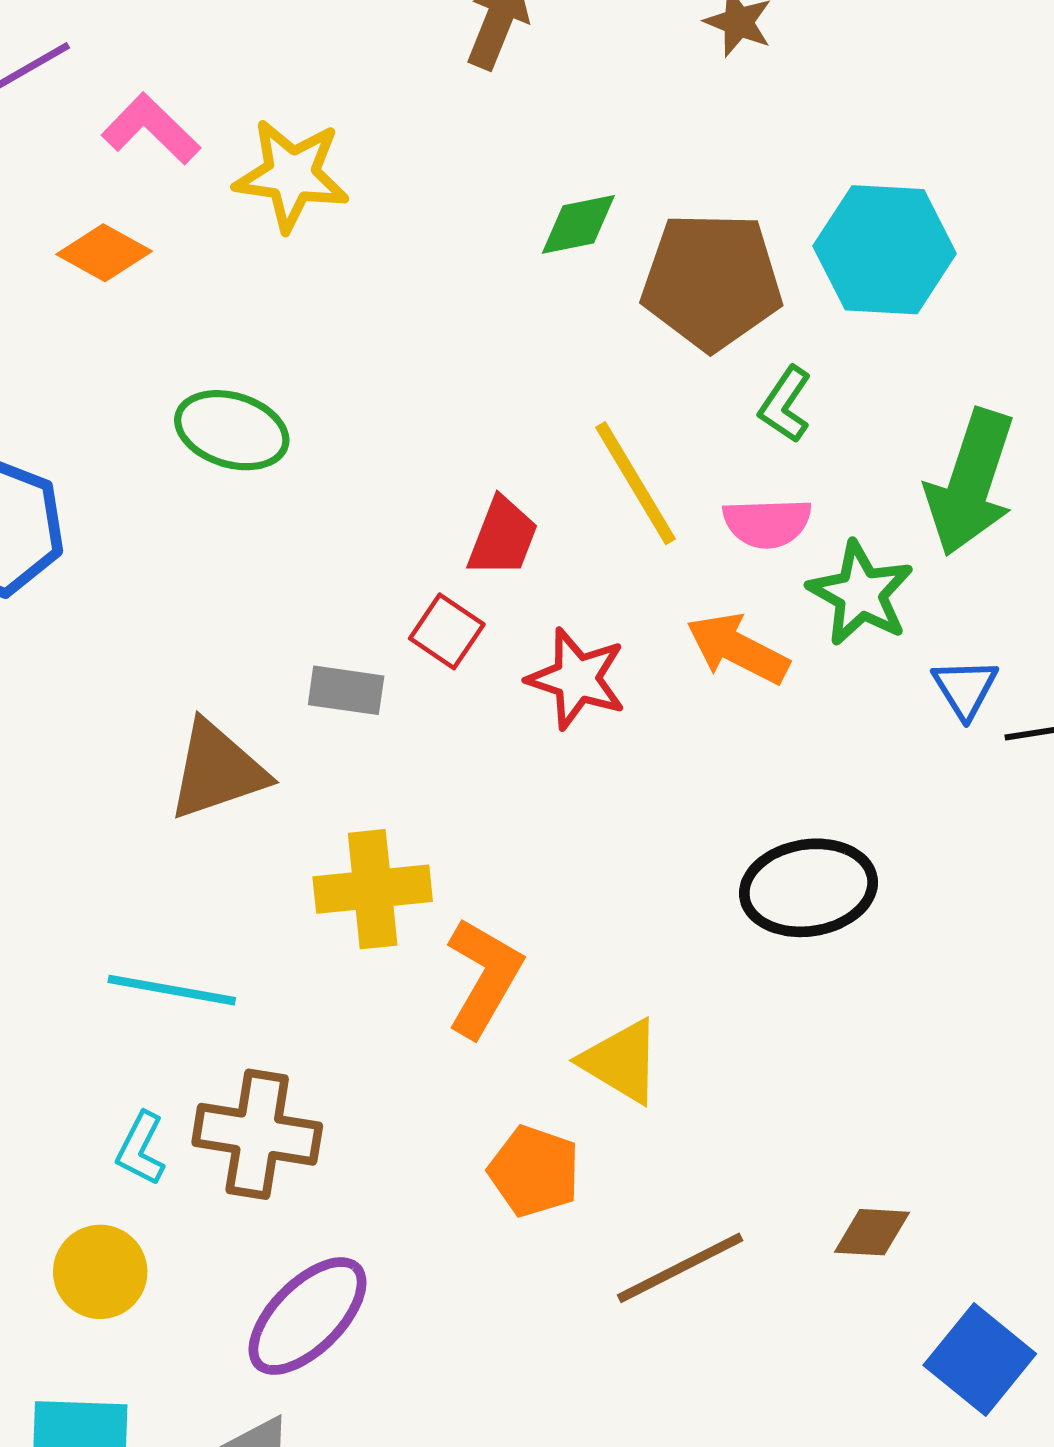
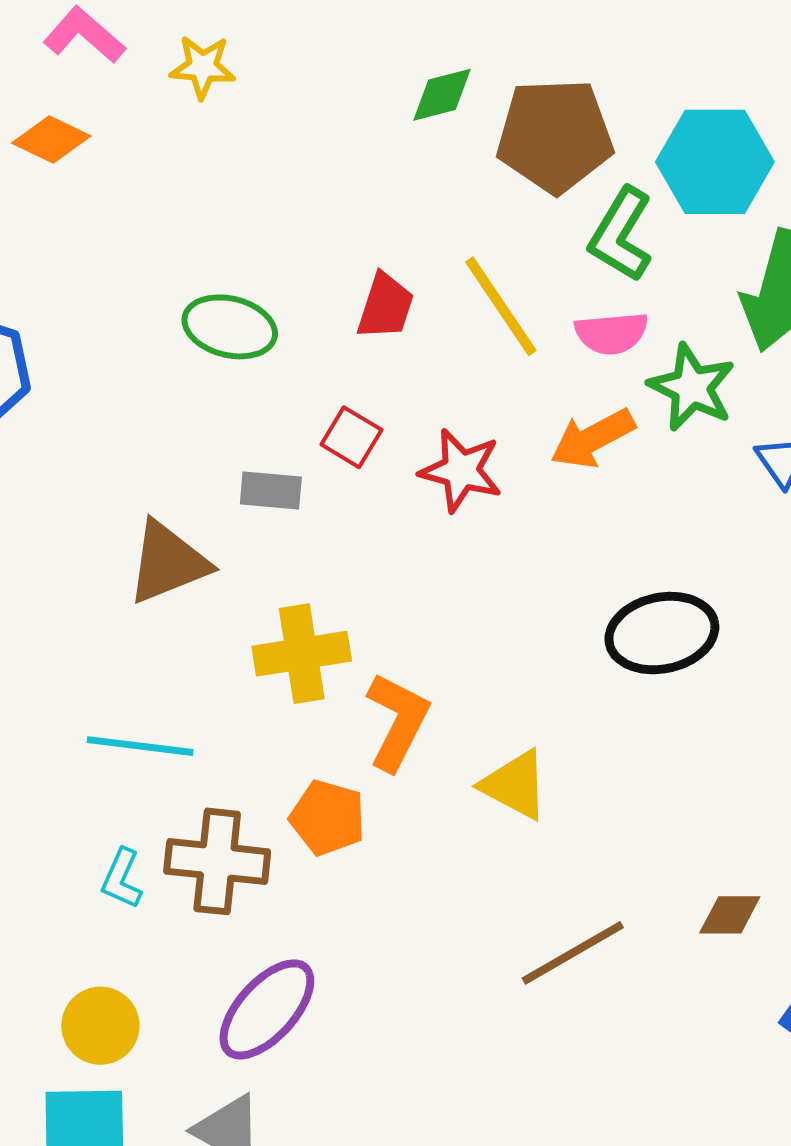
yellow star: (292, 175) -> (203, 67), size x0.7
cyan hexagon: (885, 250) -> (715, 162), moved
green L-shape: (785, 405) -> (621, 235), size x1.5
green ellipse: (232, 430) -> (230, 327), moved
red trapezoid: (503, 537) -> (385, 306), moved
orange arrow: (738, 649) -> (593, 438), turned -52
orange pentagon: (534, 1171) -> (328, 818), moved
yellow circle: (100, 1272) -> (100, 1026), moved

